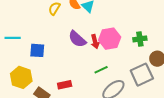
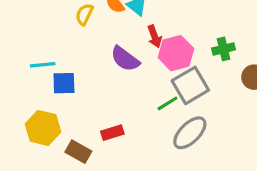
cyan line: (13, 38) -> (43, 65), moved
red arrow: (95, 42) -> (155, 36), moved
gray square: (142, 75) -> (190, 85), moved

